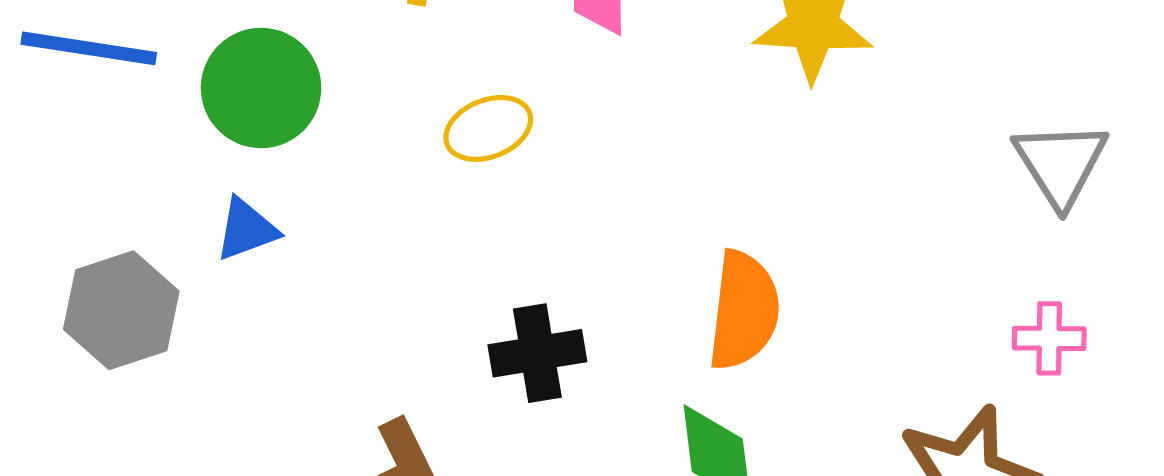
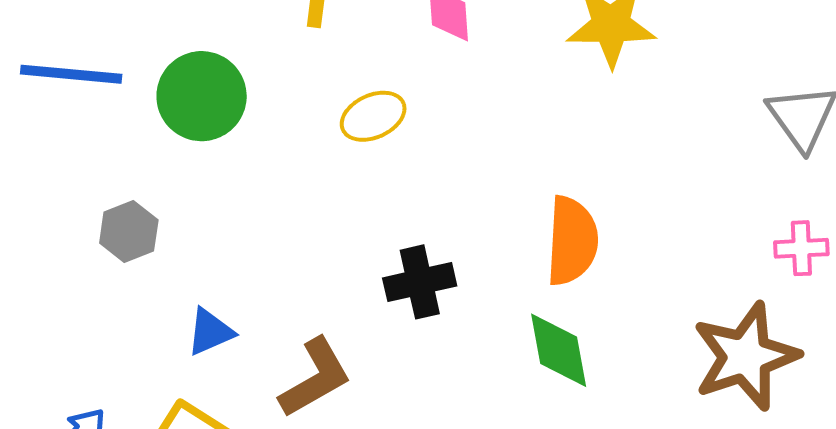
blue triangle: (246, 229) -> (210, 332), moved
gray hexagon: (121, 310) -> (129, 232), moved, size x0.7

